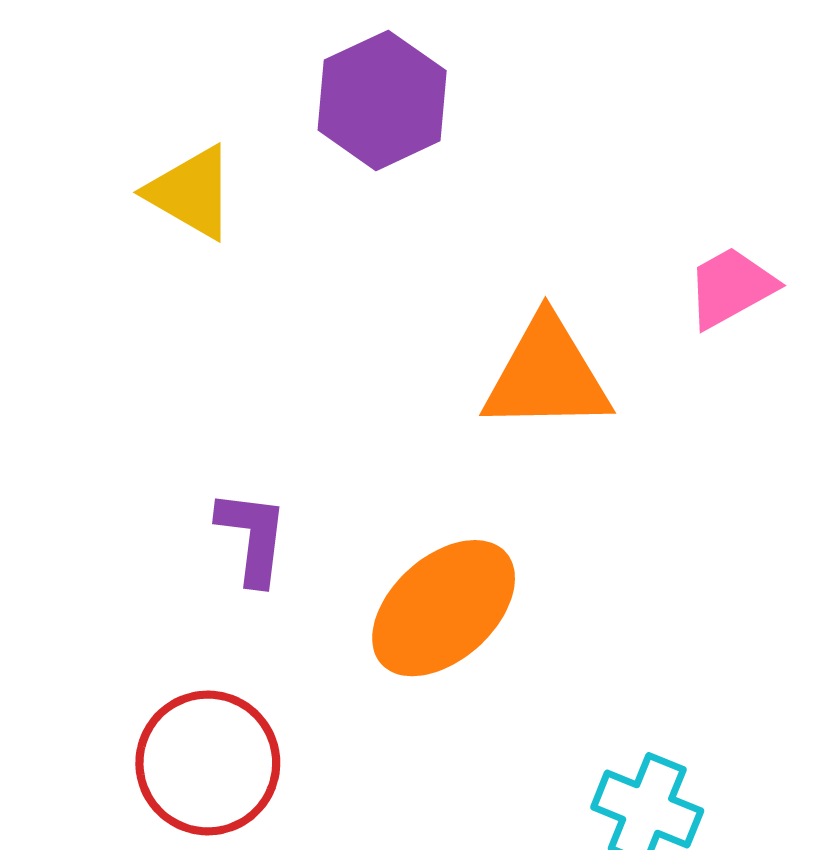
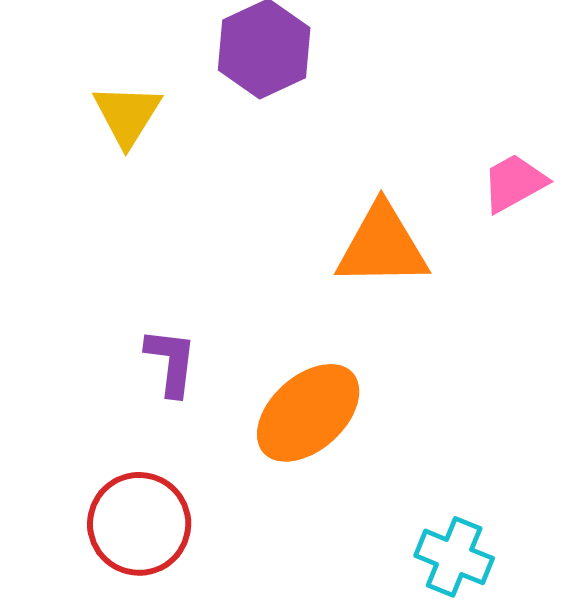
yellow triangle: (191, 192) -> (127, 115), turned 32

